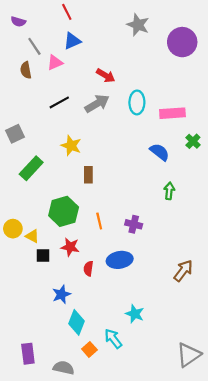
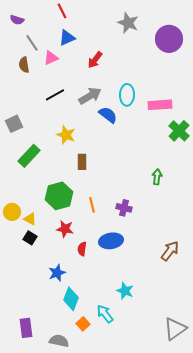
red arrow: (106, 75) -> (95, 60), moved, turned 96
green cross: (193, 141) -> (179, 131), size x1.5
blue semicircle: (160, 152) -> (108, 115), moved
black square: (43, 256) -> (30, 238), moved, turned 32

